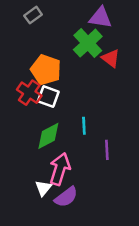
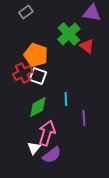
purple triangle: (101, 18) -> (92, 13), moved
red cross: (29, 93) -> (23, 73), turned 30

